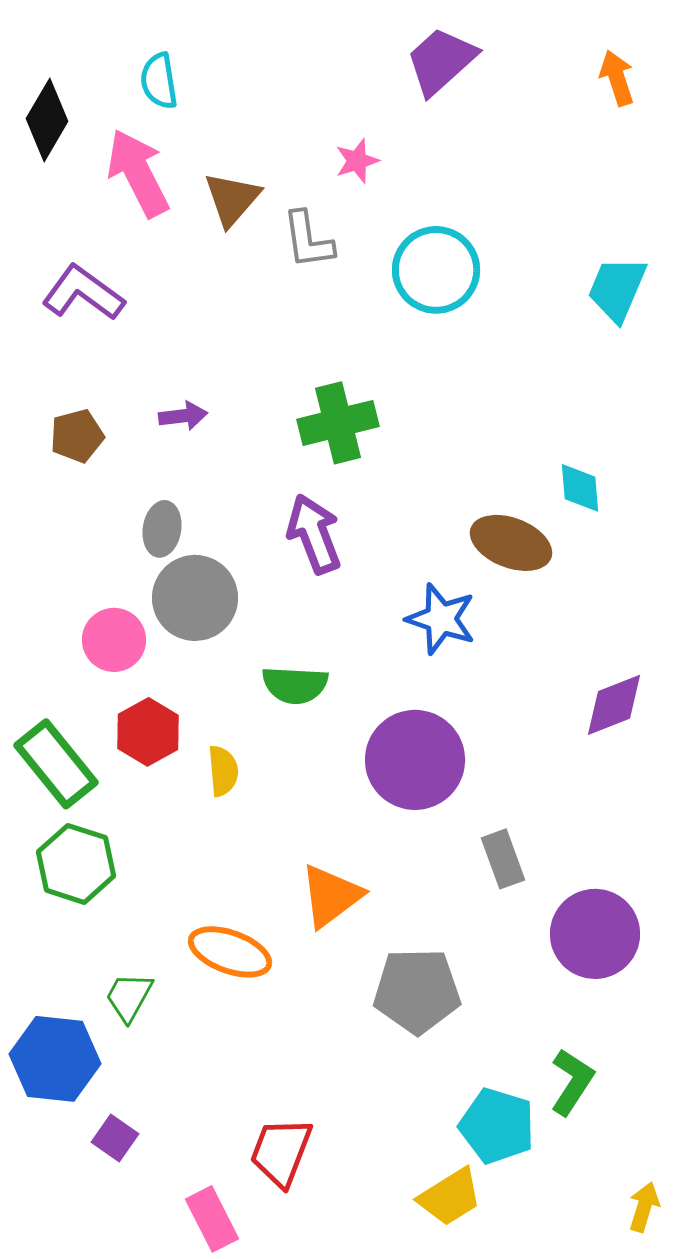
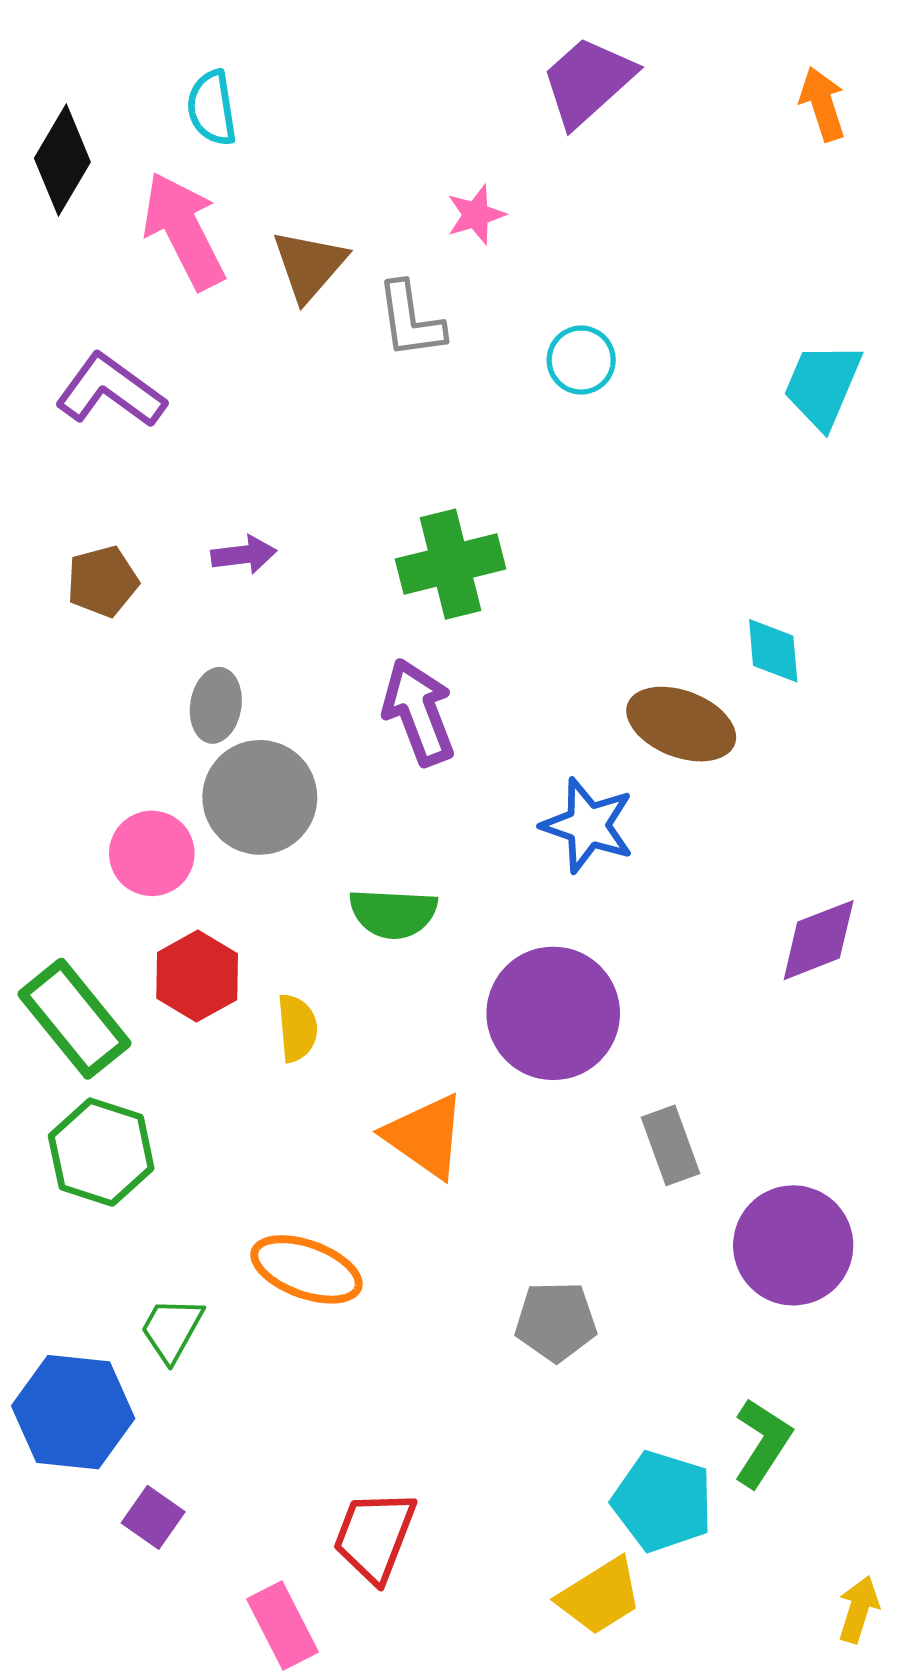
cyan circle: (436, 270) -> (581, 360), size x0.6
orange triangle: (331, 896) -> (425, 1136), moved, turned -48
gray pentagon: (417, 991) -> (556, 1321), size x0.7

